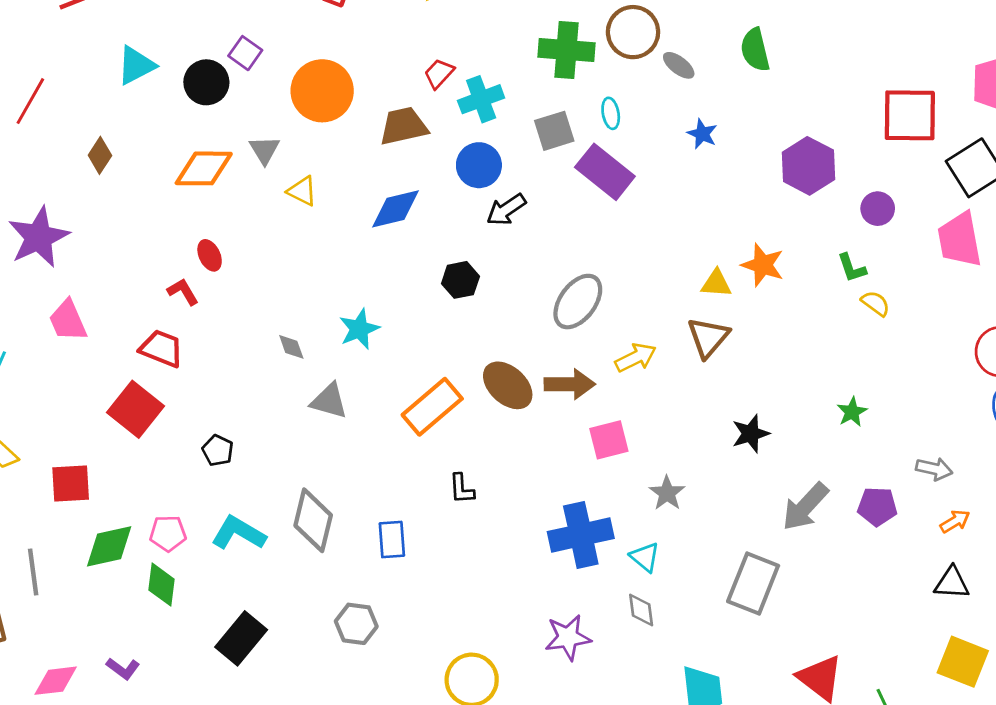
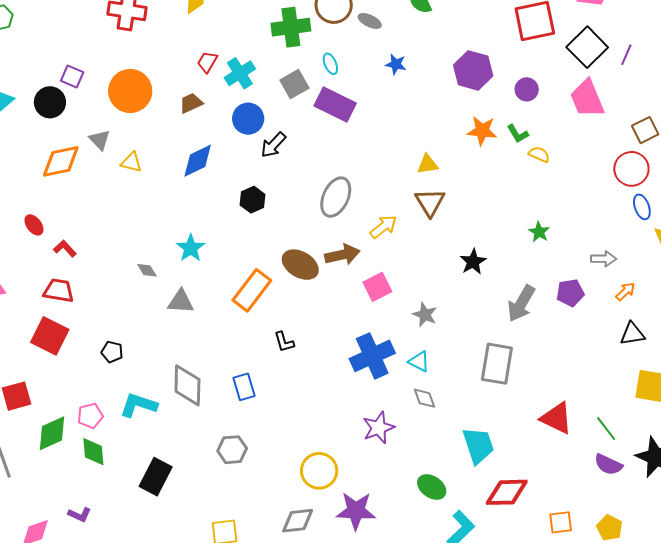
brown trapezoid: (404, 126) -> (191, 103), size x0.7
red ellipse: (210, 255) -> (34, 225), moved
orange star: (763, 265) -> (482, 131), moved

